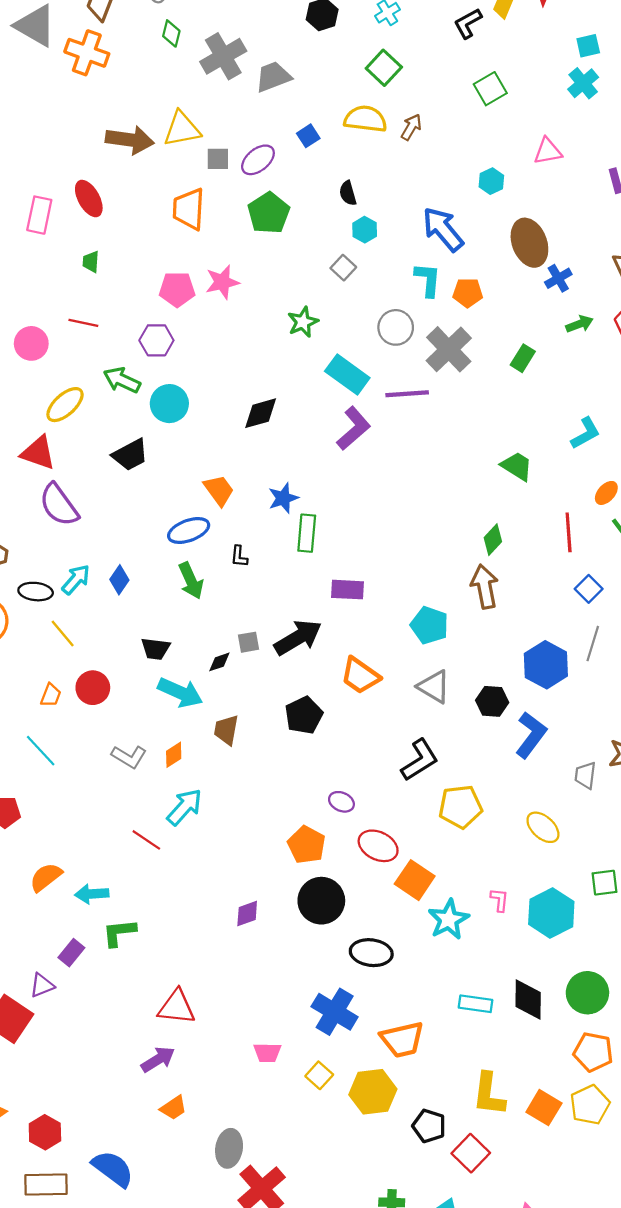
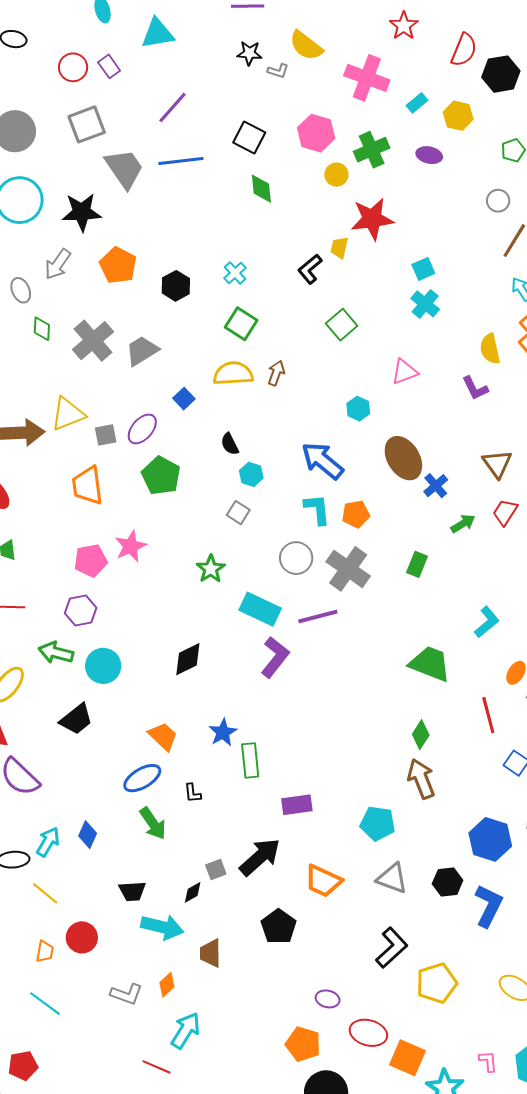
green trapezoid: (517, 466) -> (430, 664), size x1.4

